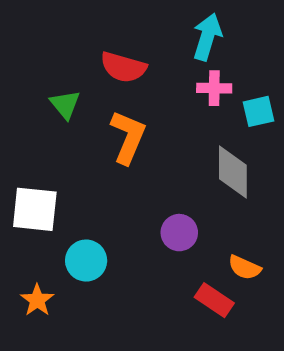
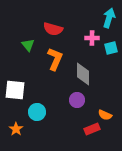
cyan arrow: (207, 37) -> (109, 18), moved
gray diamond: (233, 172) -> (83, 74), moved
red rectangle: (214, 300) -> (92, 129), turned -56

